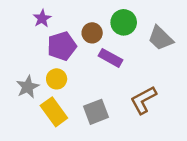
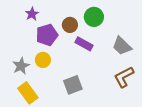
gray trapezoid: (160, 38) -> (122, 46), moved
brown L-shape: (143, 100) -> (124, 77), moved
yellow rectangle: (54, 112) -> (28, 93), moved

